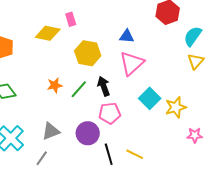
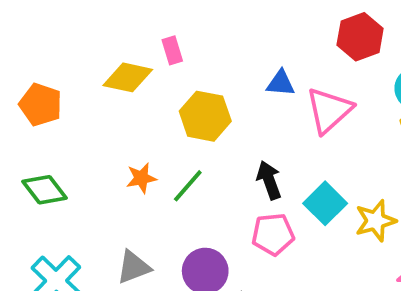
pink triangle: (132, 63) -> (329, 110), moved
black arrow: (104, 86) -> (269, 180), moved
pink pentagon: (110, 113) -> (273, 234), moved

